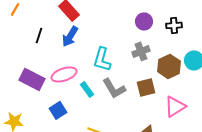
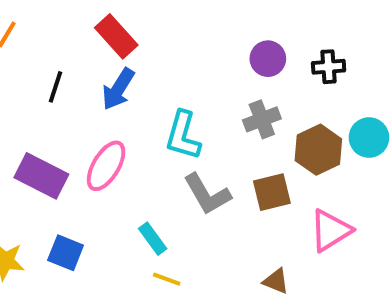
pink ellipse: (64, 74) -> (106, 166), turned -40
cyan rectangle: (87, 89) -> (153, 239), moved
blue square: (58, 110) -> (66, 253), moved, turned -36

